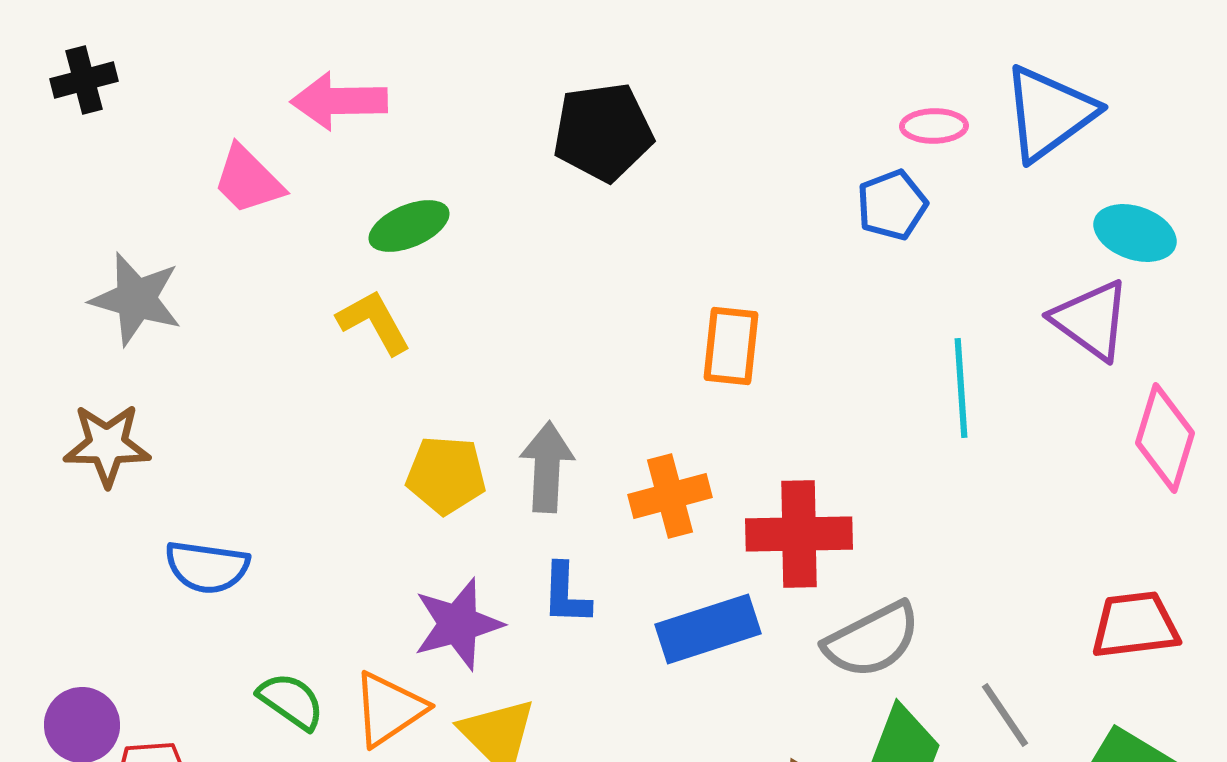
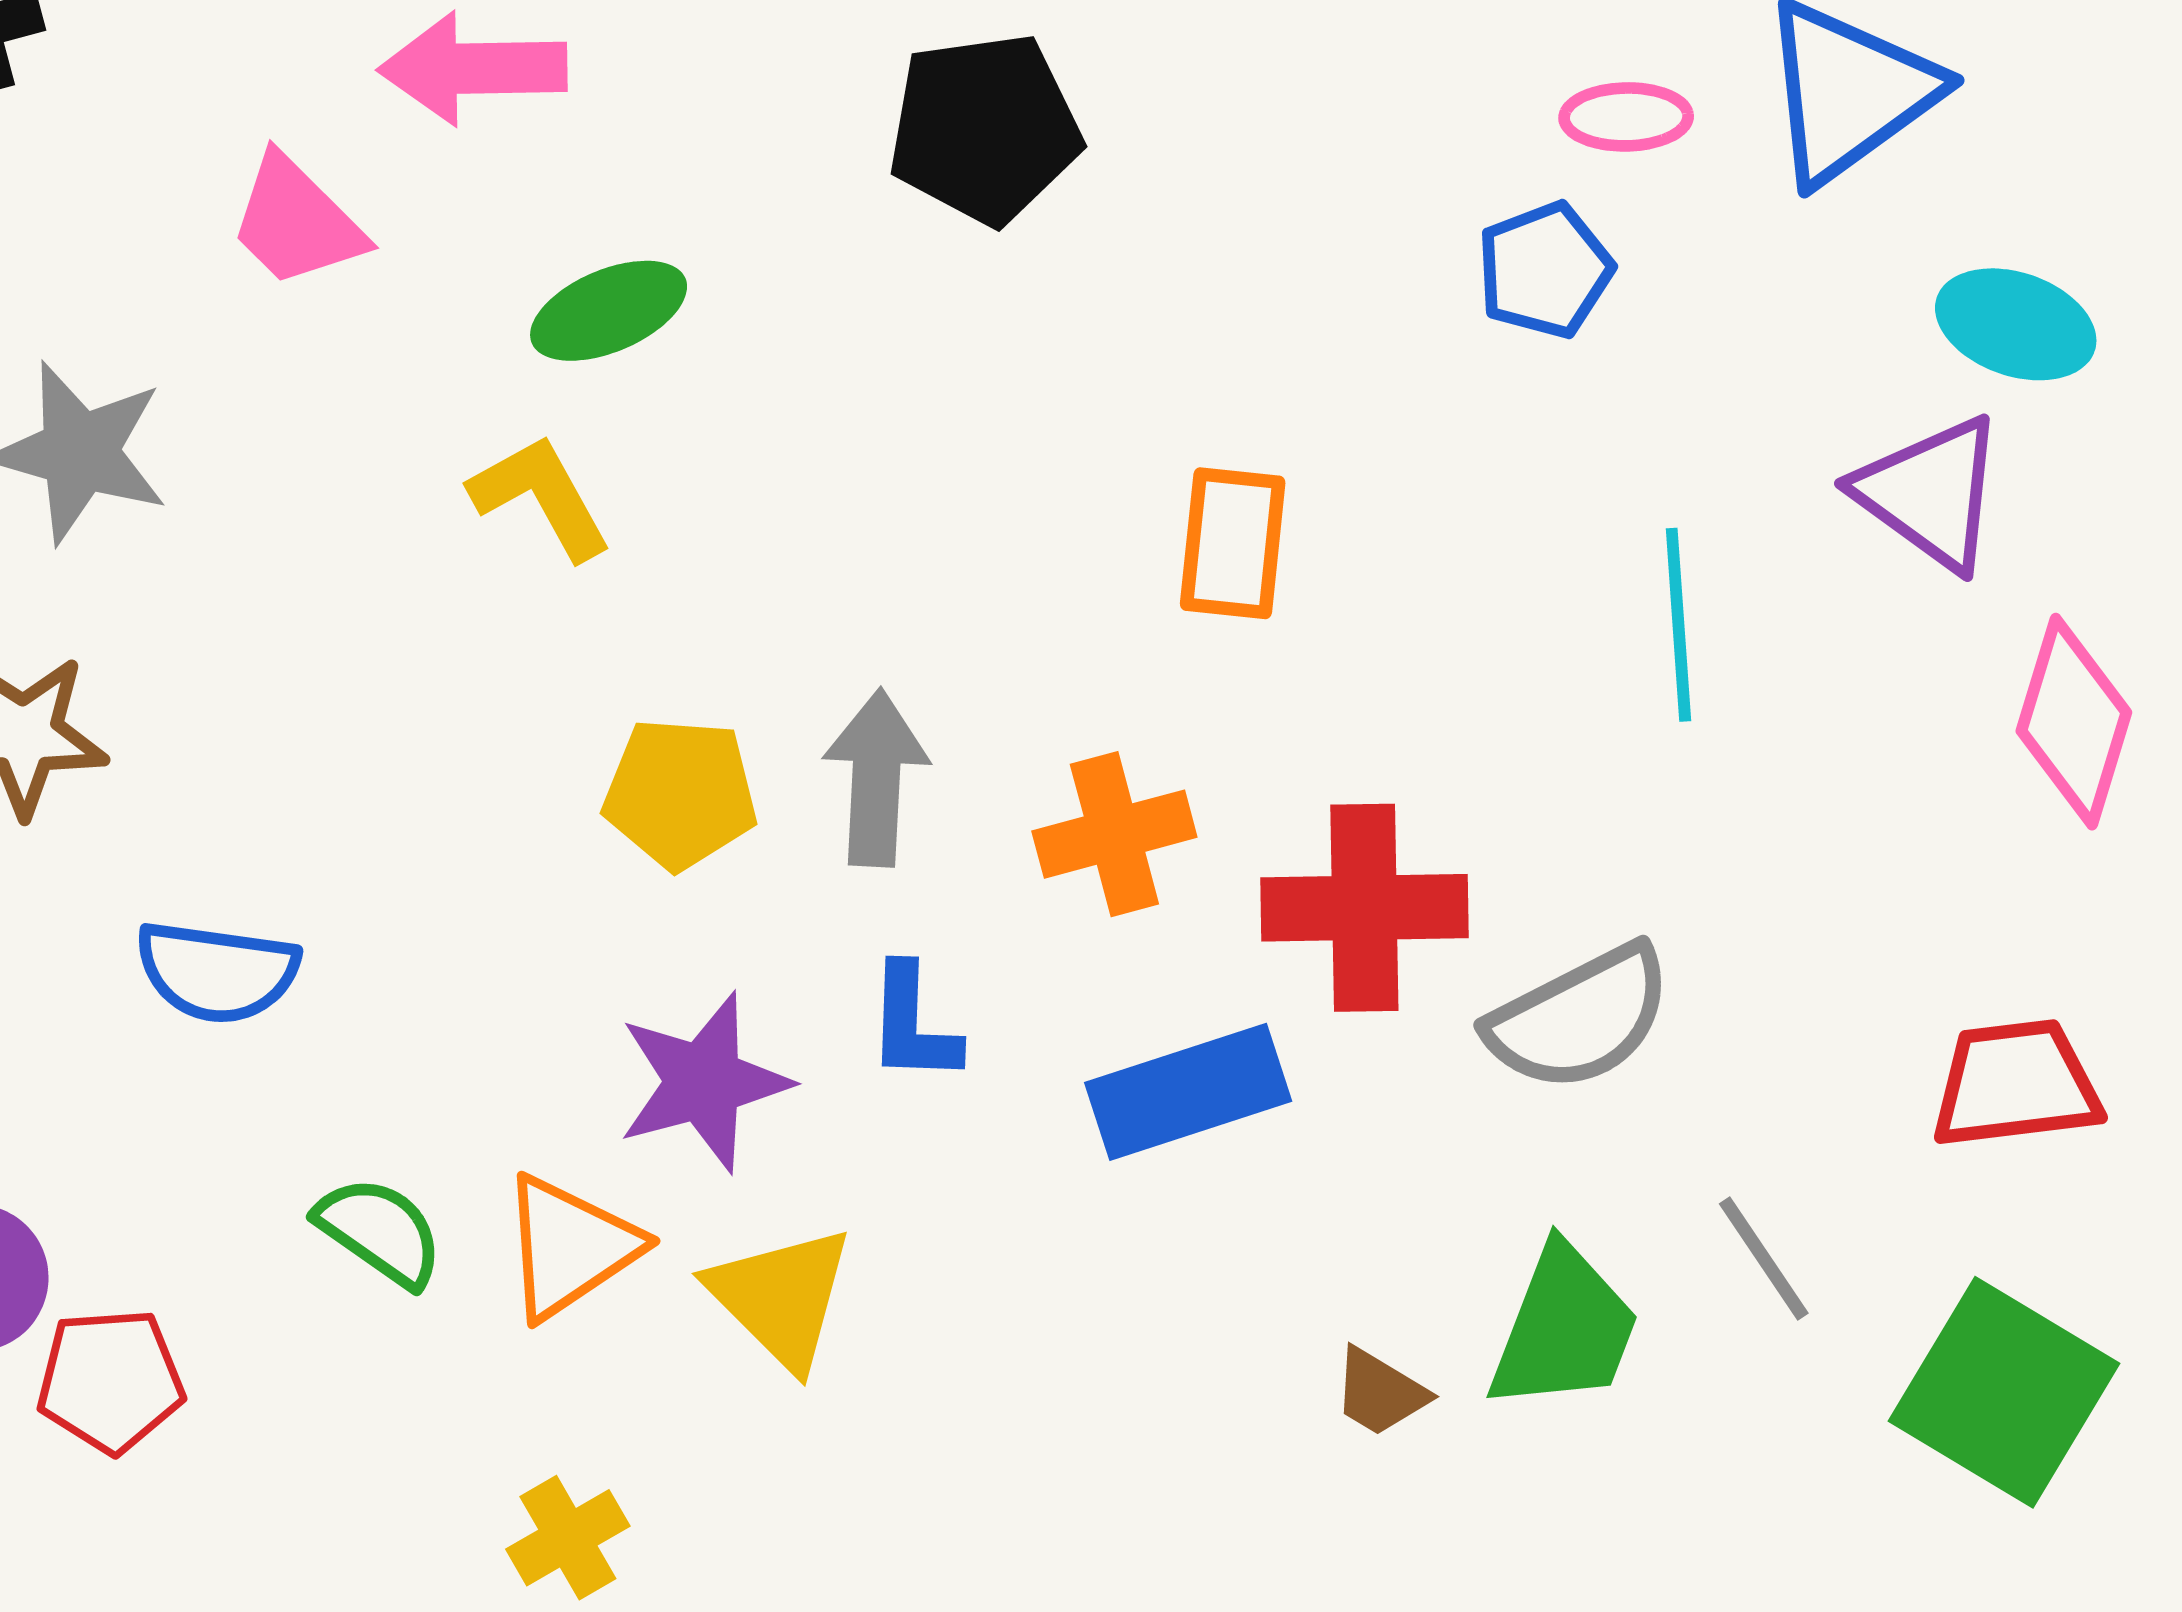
gray semicircle: (872, 640) -> (1580, 1018), moved

